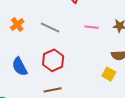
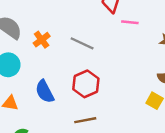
pink line: (91, 27) -> (130, 22), moved

